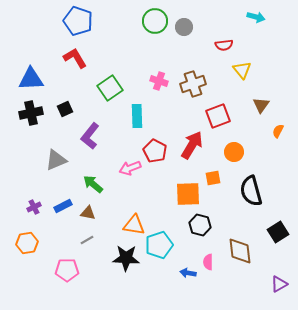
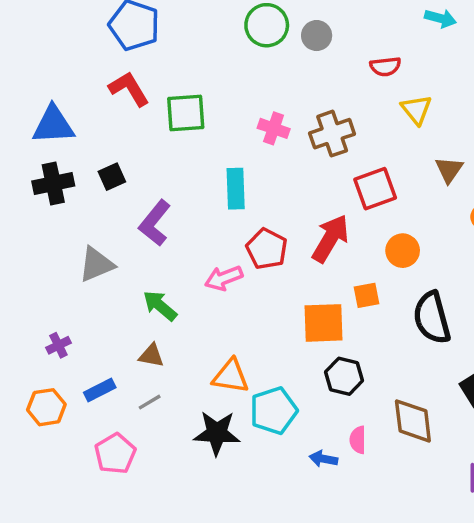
green square: (110, 88) -> (186, 113), moved, turned 30
blue rectangle: (63, 206) -> (100, 390), moved
pink pentagon: (67, 270) -> (115, 454), turned -30

